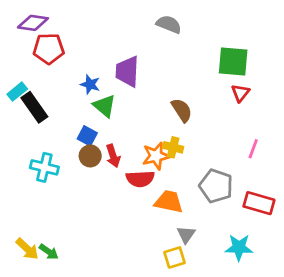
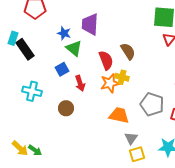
cyan rectangle: (17, 92) -> (13, 38), turned -32
blue square: (87, 136) -> (62, 69), turned 32
brown circle: (90, 156) -> (66, 108), moved
red semicircle: (140, 179) -> (106, 60), moved, turned -108
yellow square: (175, 257) -> (137, 154), moved

